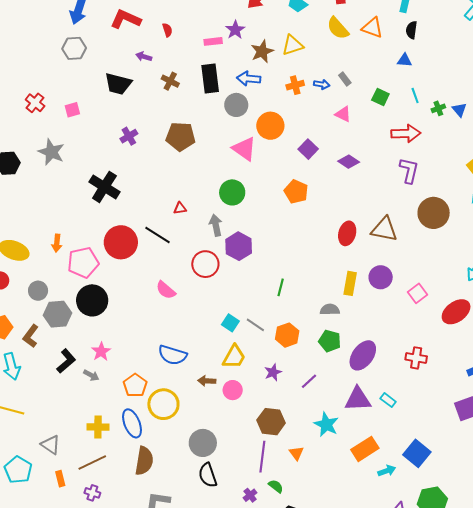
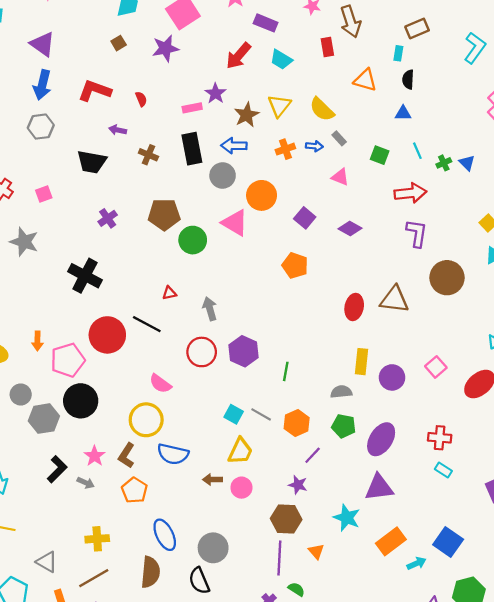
yellow semicircle: (338, 28) -> (322, 109), moved
yellow triangle: (293, 45) -> (279, 106), turned -30
green circle: (232, 192) -> (193, 240), moved
purple hexagon: (239, 246) -> (244, 351), moved
purple circle: (381, 277) -> (392, 377), moved
brown L-shape: (31, 336) -> (127, 455), moved
purple star: (273, 372) -> (298, 485), moved, turned -30
purple line: (309, 381) -> (313, 455), moved
cyan rectangle: (388, 400) -> (443, 470), moved
yellow circle: (163, 404) -> (146, 420), moved
blue ellipse: (132, 423) -> (165, 535), moved
black semicircle: (208, 475) -> (199, 581), moved

